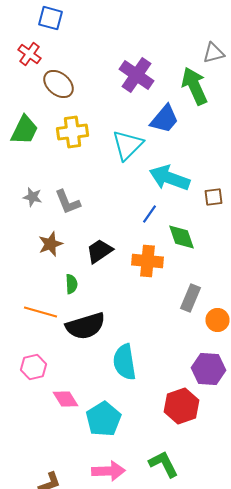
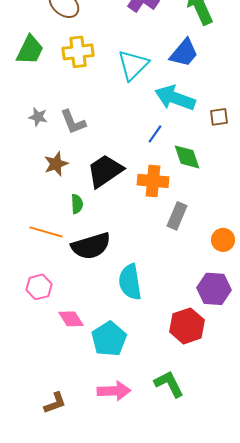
blue trapezoid: (164, 119) -> (184, 53), moved
black trapezoid: (100, 251) -> (105, 171), size x1.4
gray rectangle: (190, 298) -> (177, 216), moved

